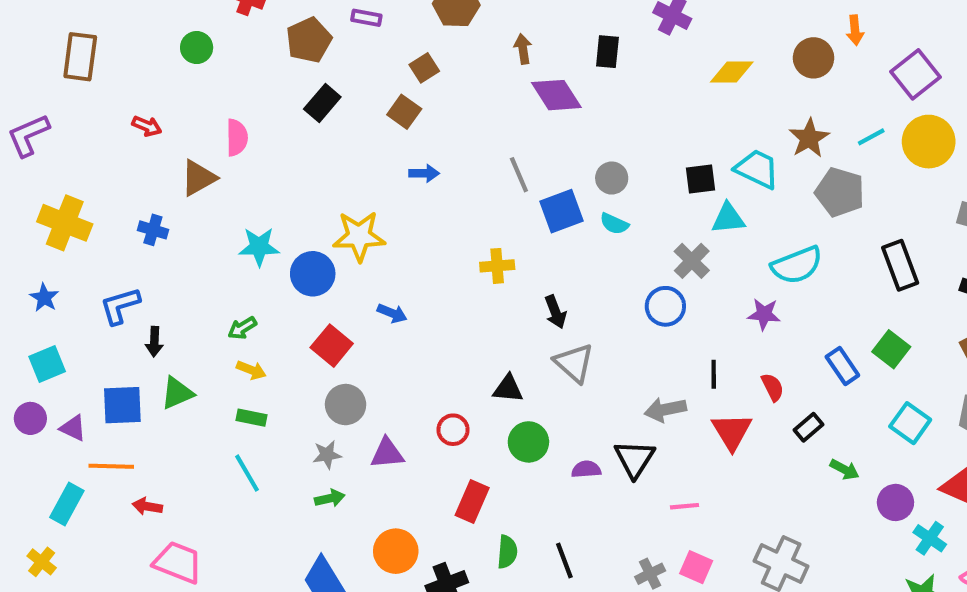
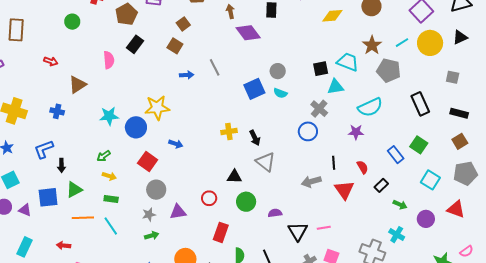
pink semicircle: (237, 138) -> (109, 60), moved
gray line: (519, 175) -> (215, 67), moved
yellow cross: (497, 266) -> (229, 131), moved
black triangle: (635, 459) -> (298, 231), moved
orange line: (111, 466) -> (83, 218), moved
cyan cross: (930, 538) -> (397, 235), moved

